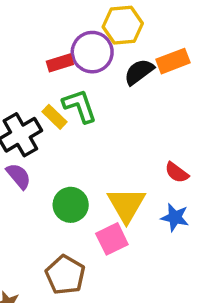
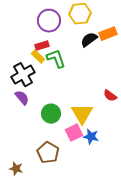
purple circle: (92, 52) -> (49, 21), moved
red rectangle: (60, 63) -> (42, 46), moved
yellow rectangle: (54, 117) -> (38, 57), moved
blue star: (175, 217) -> (91, 137), moved

